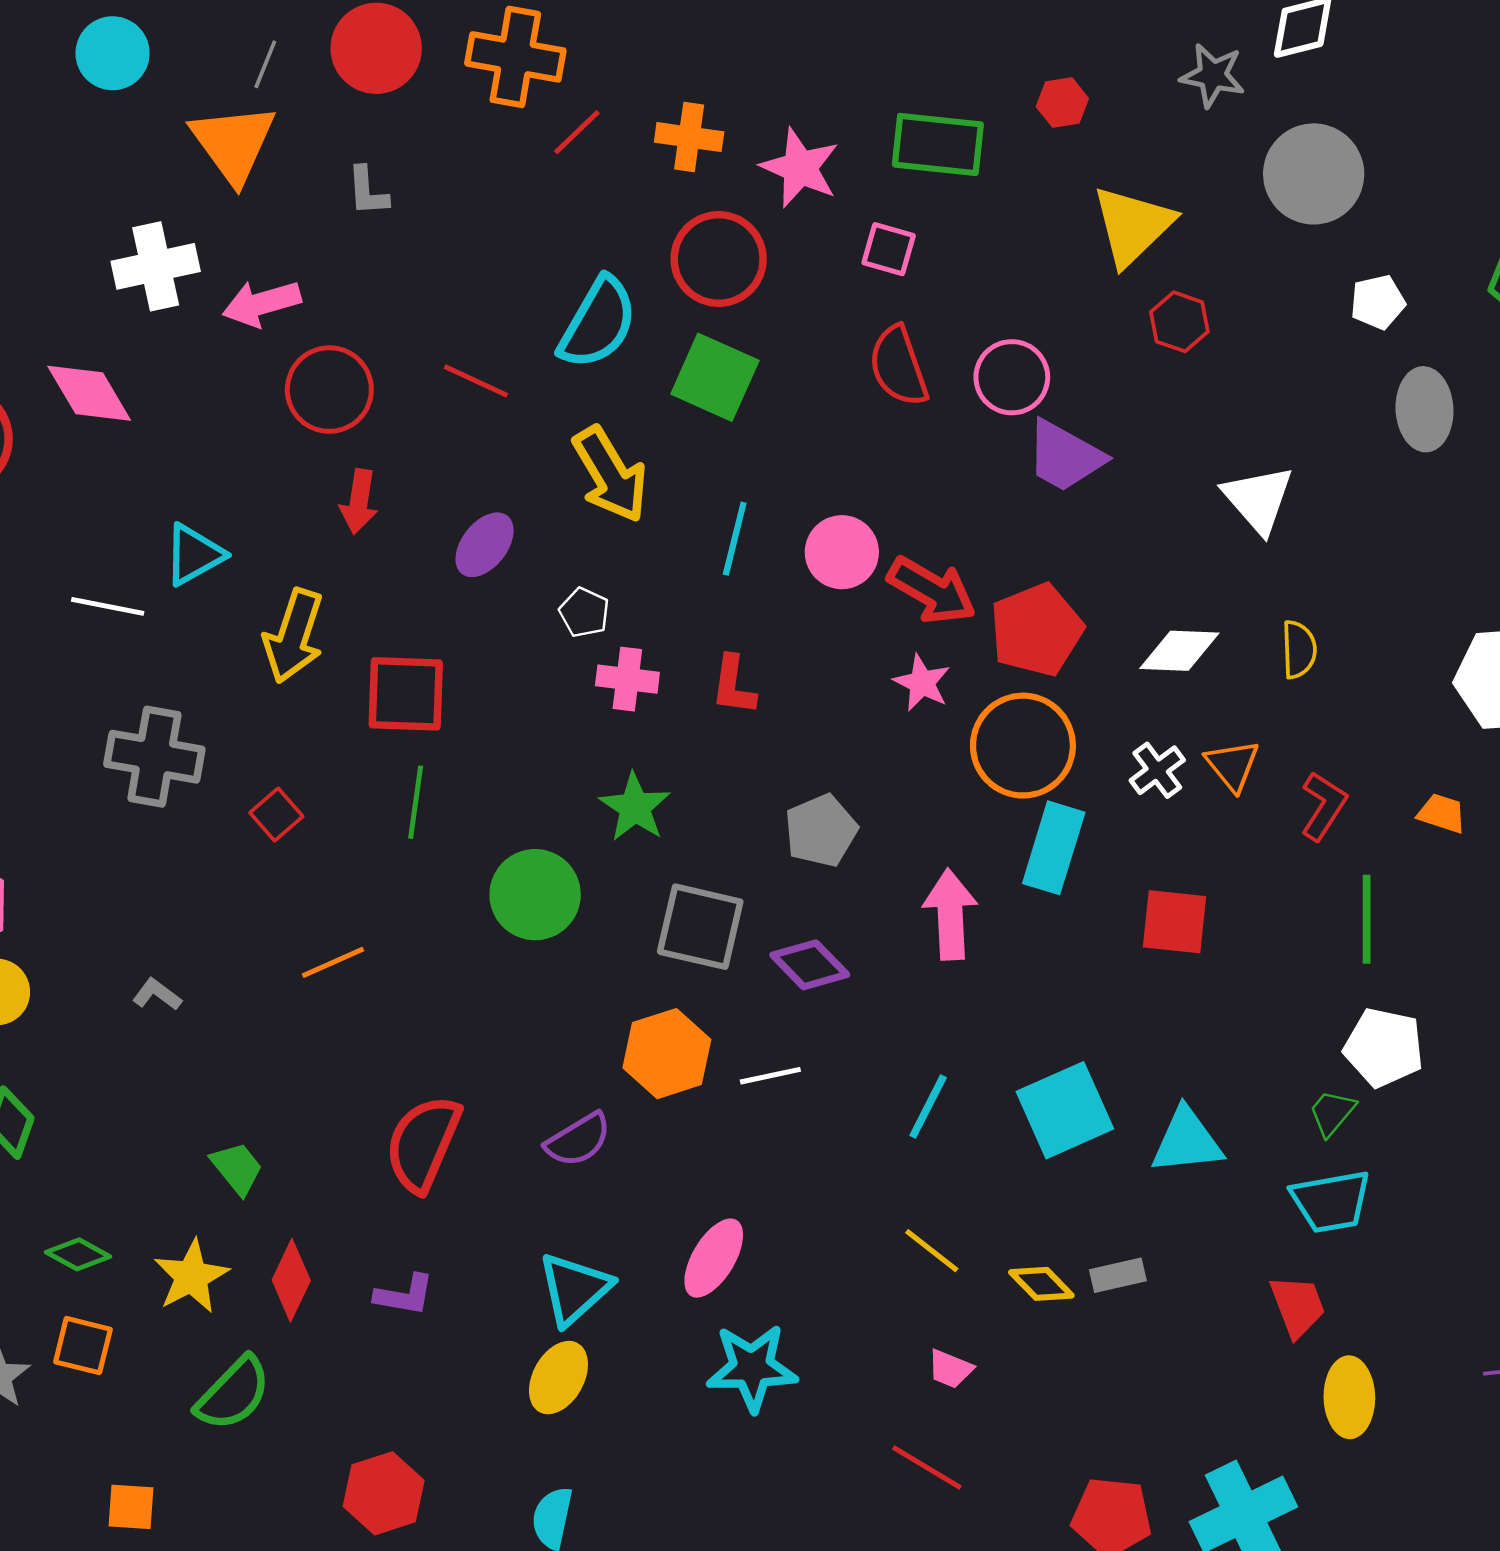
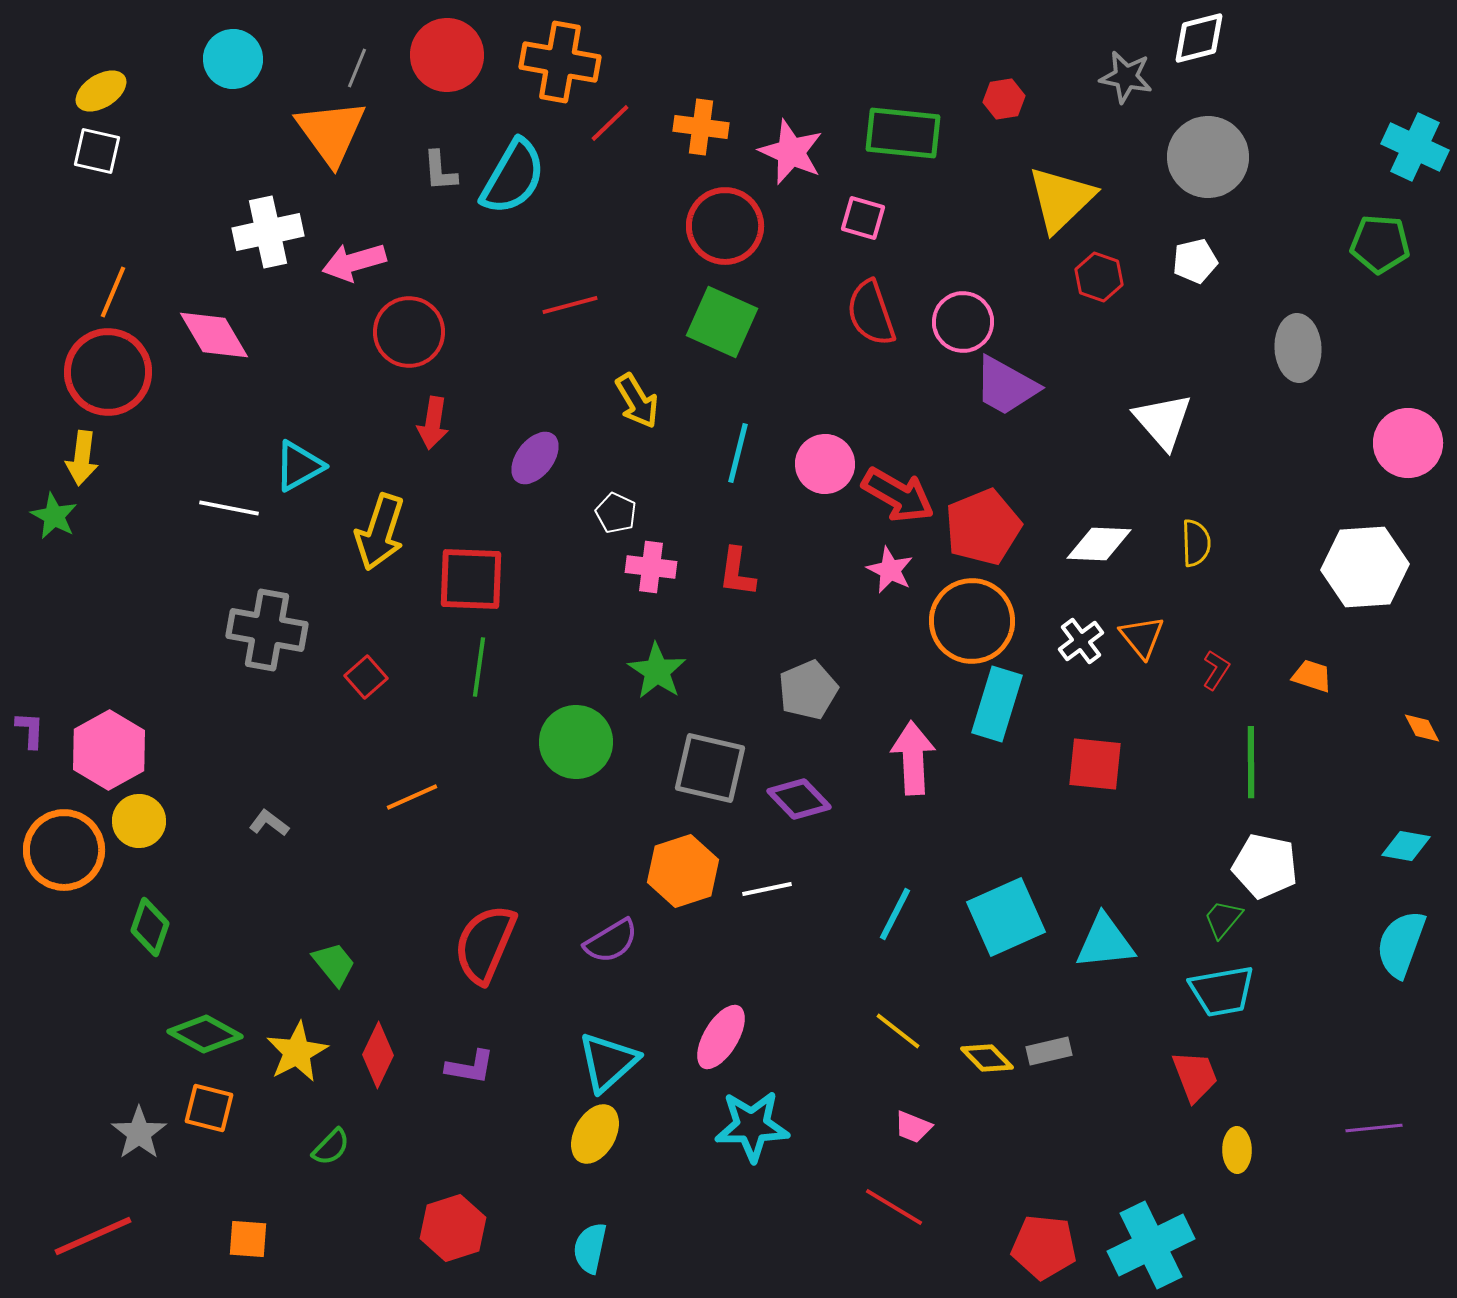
white pentagon: (1378, 302) -> (1195, 261), moved
cyan semicircle: (598, 323) -> (513, 177), moved
red line: (476, 381) -> (570, 305), moved, turned -40
yellow arrow: (610, 475) -> (637, 401), size x0.7
red L-shape: (1323, 806) -> (1216, 670), size x0.7
green diamond: (78, 1254) -> (205, 1034), size x1.4
green semicircle: (233, 1394) -> (331, 1147), size x0.6
yellow ellipse: (1349, 1397) -> (1237, 1150), size x0.7

